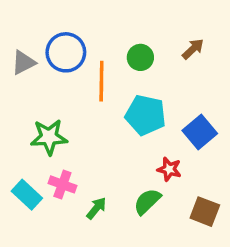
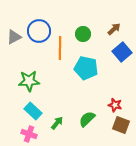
blue square: (200, 132) -> (122, 52), moved
red star: (169, 169) -> (115, 105), moved
pink cross: (62, 184) -> (29, 134), moved
cyan rectangle: (27, 195) -> (33, 111), moved

